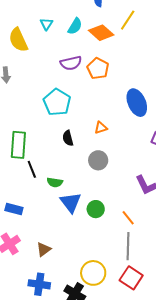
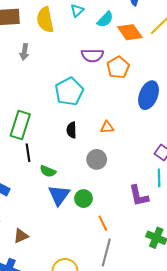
blue ellipse: (137, 103) -> (149, 95), moved, turned 32
green circle: (96, 209) -> (83, 199), moved
orange line: (128, 218) -> (103, 223), moved

